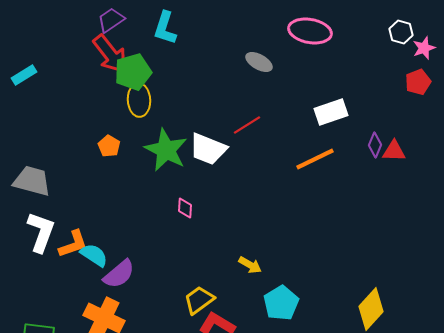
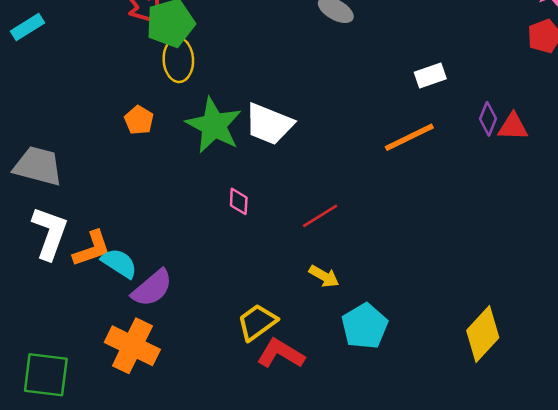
white rectangle: (331, 112) -> (430, 76), size x0.7
red line: (247, 125) -> (320, 216), moved

